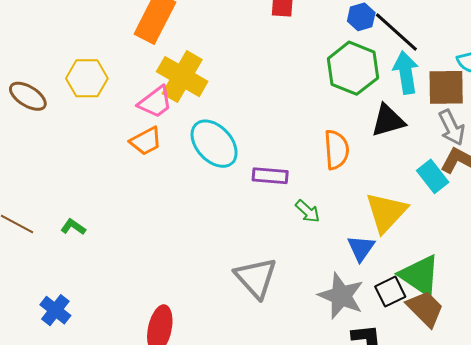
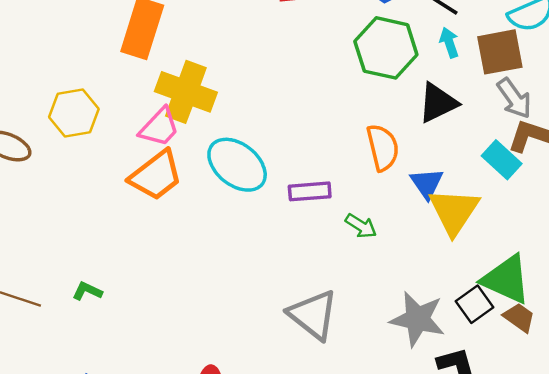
cyan arrow: (406, 73) -> (449, 43), size x0.6
orange trapezoid: (146, 141) -> (156, 175), size x1.4
blue triangle: (361, 248) -> (427, 183), moved
brown trapezoid: (425, 309) -> (519, 317), size x0.7

